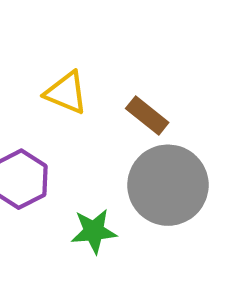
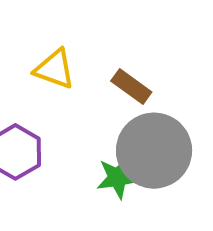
green star: (94, 231) -> (118, 178), moved

